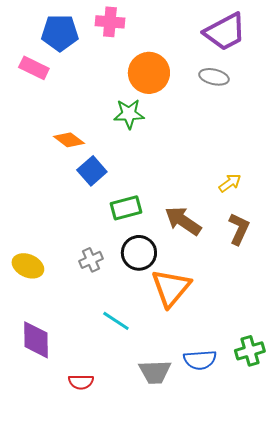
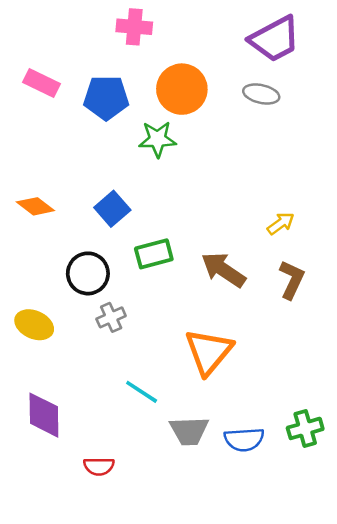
blue pentagon: (60, 33) -> (106, 98), moved
orange diamond: (69, 140) -> (35, 206), moved
black circle: (139, 253) -> (88, 273), moved
gray trapezoid: (155, 372) -> (189, 431), moved

